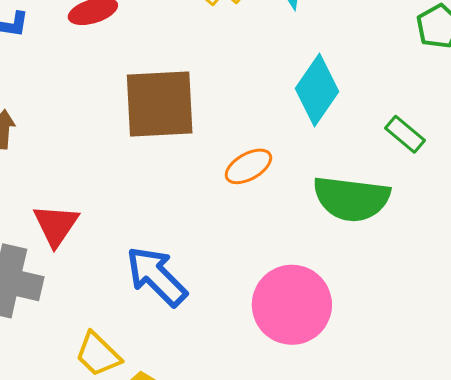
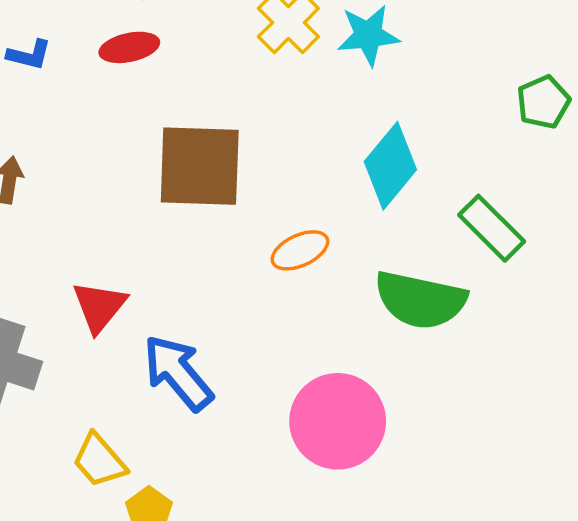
green rectangle: (405, 134) -> (492, 228), size x1.4
red triangle: (56, 225) -> (99, 307), moved

